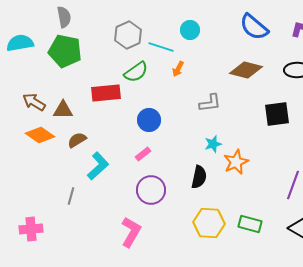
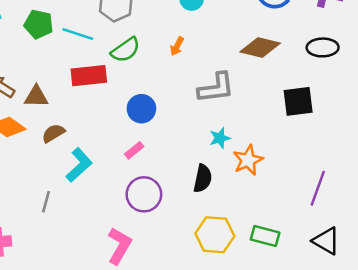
cyan line: (161, 47) -> (78, 34), moved
green pentagon: (65, 51) -> (39, 24), size x0.7
gray L-shape: (210, 103) -> (216, 88), size x1.4

